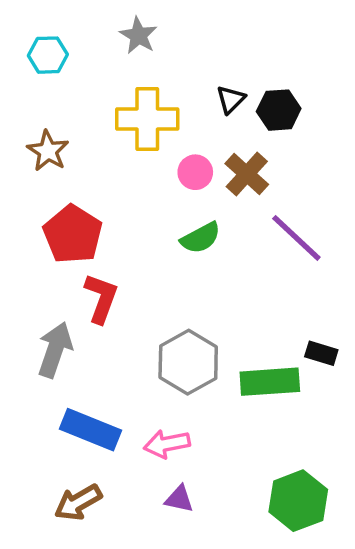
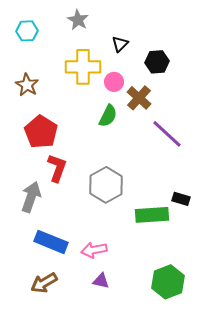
black triangle: (231, 99) -> (120, 44), moved
pink circle: (195, 172) -> (114, 82), moved
green semicircle: (201, 238) -> (108, 116), moved, turned -35
gray hexagon: (188, 362) -> (106, 185), moved

